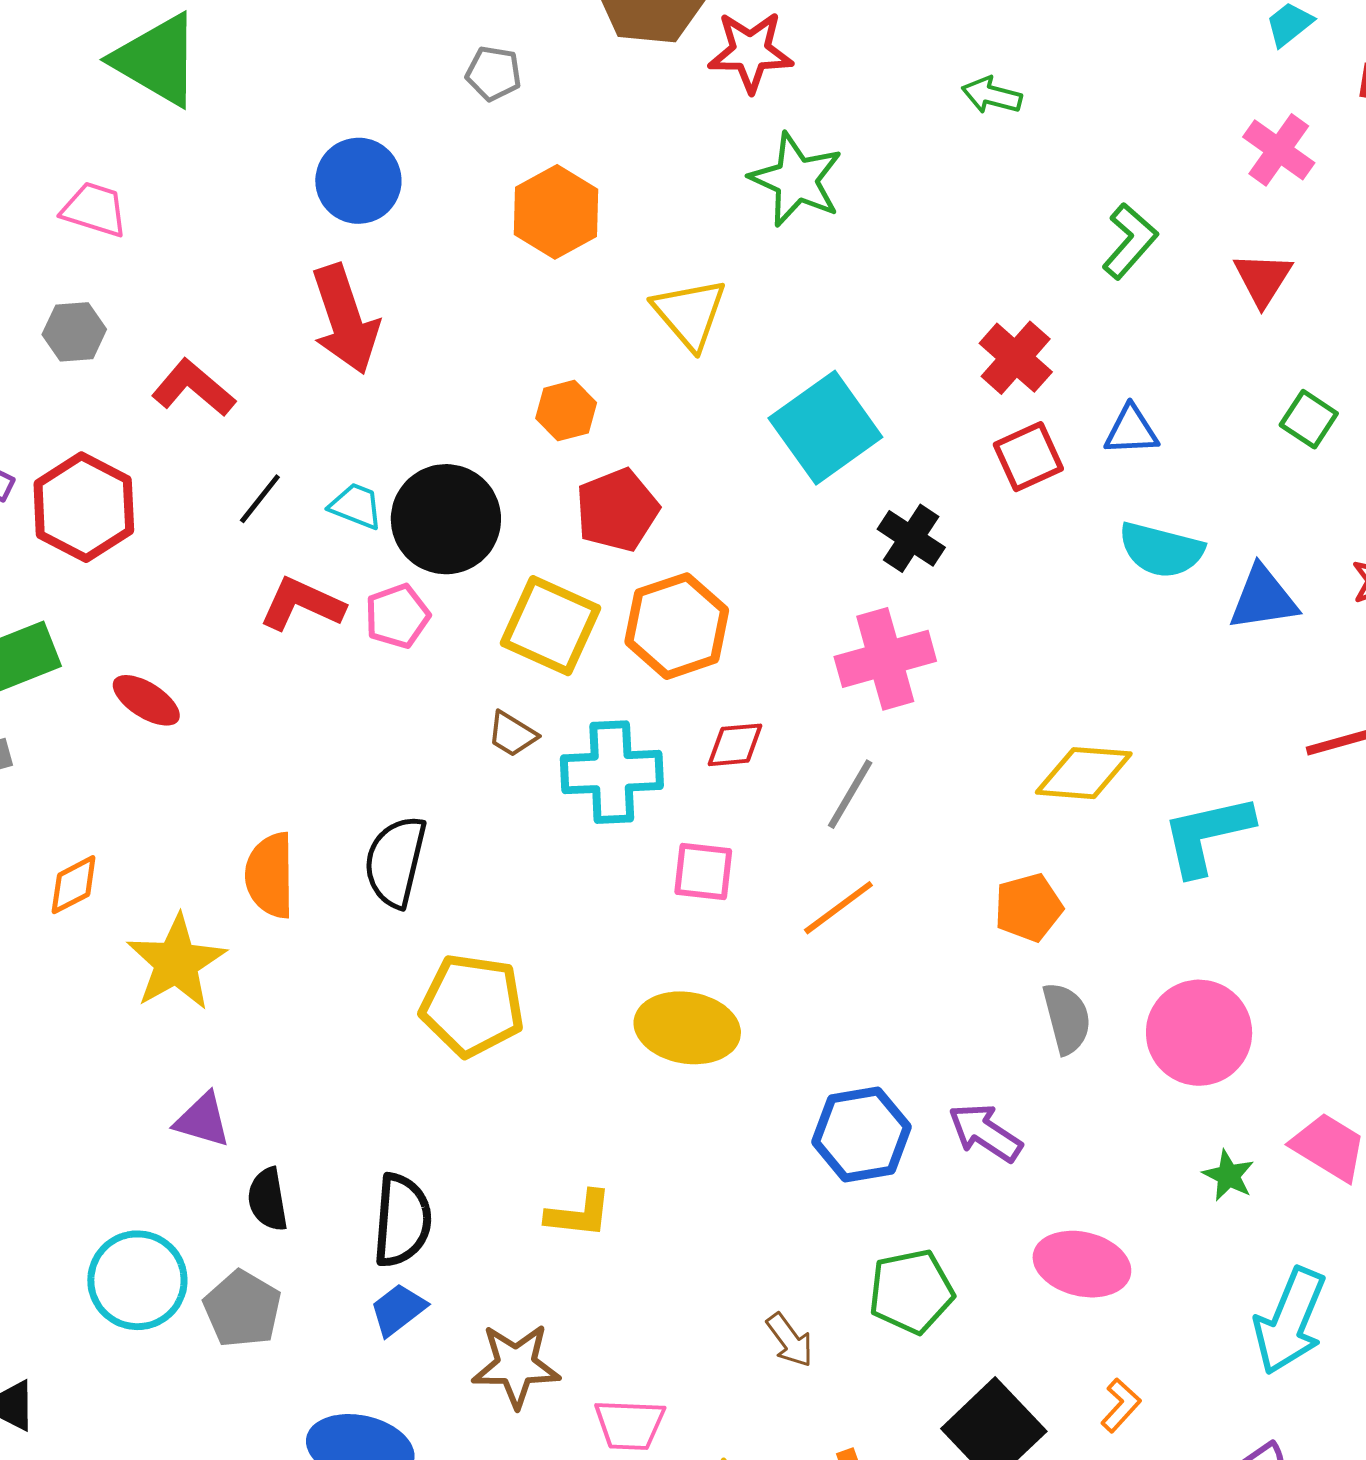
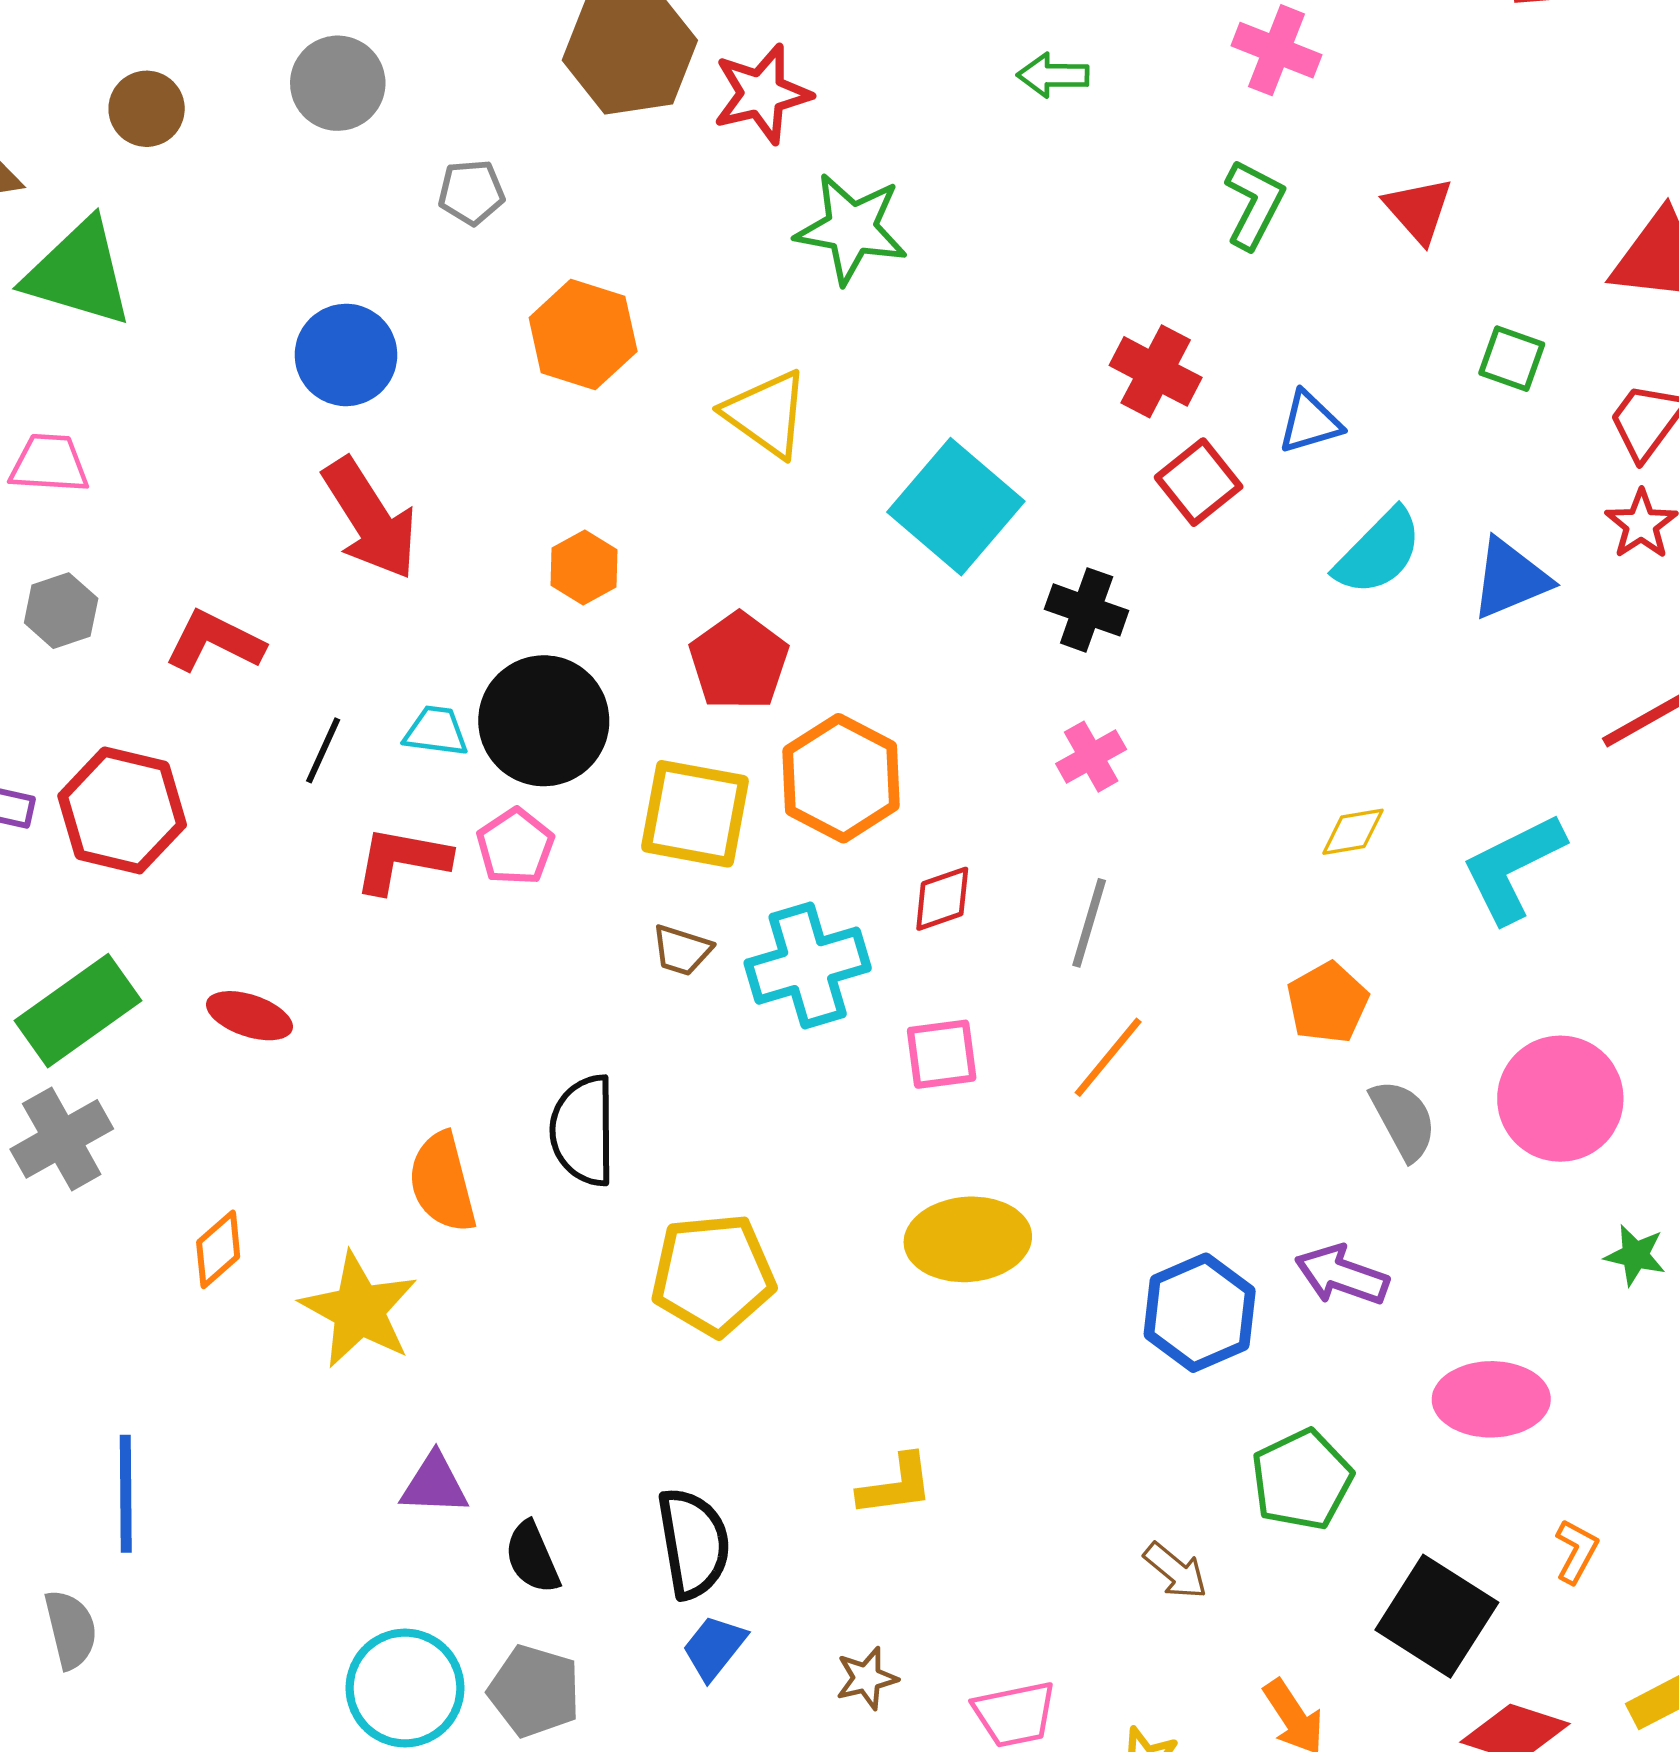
pink cross: (1279, 150) -> (1276, 50), moved
orange hexagon: (566, 411) -> (584, 567), moved
cyan semicircle: (1161, 550) -> (1379, 552), turned -46
pink cross: (885, 659) -> (1091, 757), size x0.6
yellow diamond: (1084, 773) -> (1353, 832), size x0.6
brown star: (516, 1365) -> (867, 1678), size x0.6

